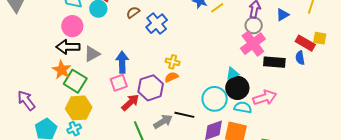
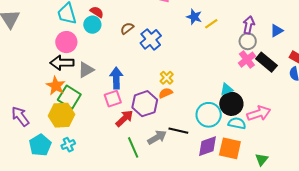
pink cross: (253, 44) -> (247, 60), size x0.7
yellow cross: (173, 62) -> (167, 78), turned 32
black rectangle: (274, 62) -> (266, 62), moved, turned 35
yellow hexagon: (79, 108) -> (61, 115), moved

